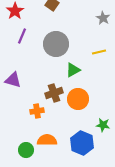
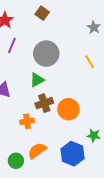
yellow line: (99, 52) -> (90, 62), turned 72
green triangle: (73, 70) -> (37, 80), moved
orange semicircle: (47, 140) -> (37, 151), turned -36

